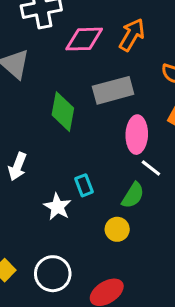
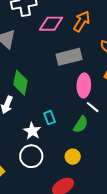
green diamond: (63, 112) -> (21, 83), moved
yellow circle: (117, 229) -> (73, 157), moved
white circle: (53, 274) -> (31, 156), moved

